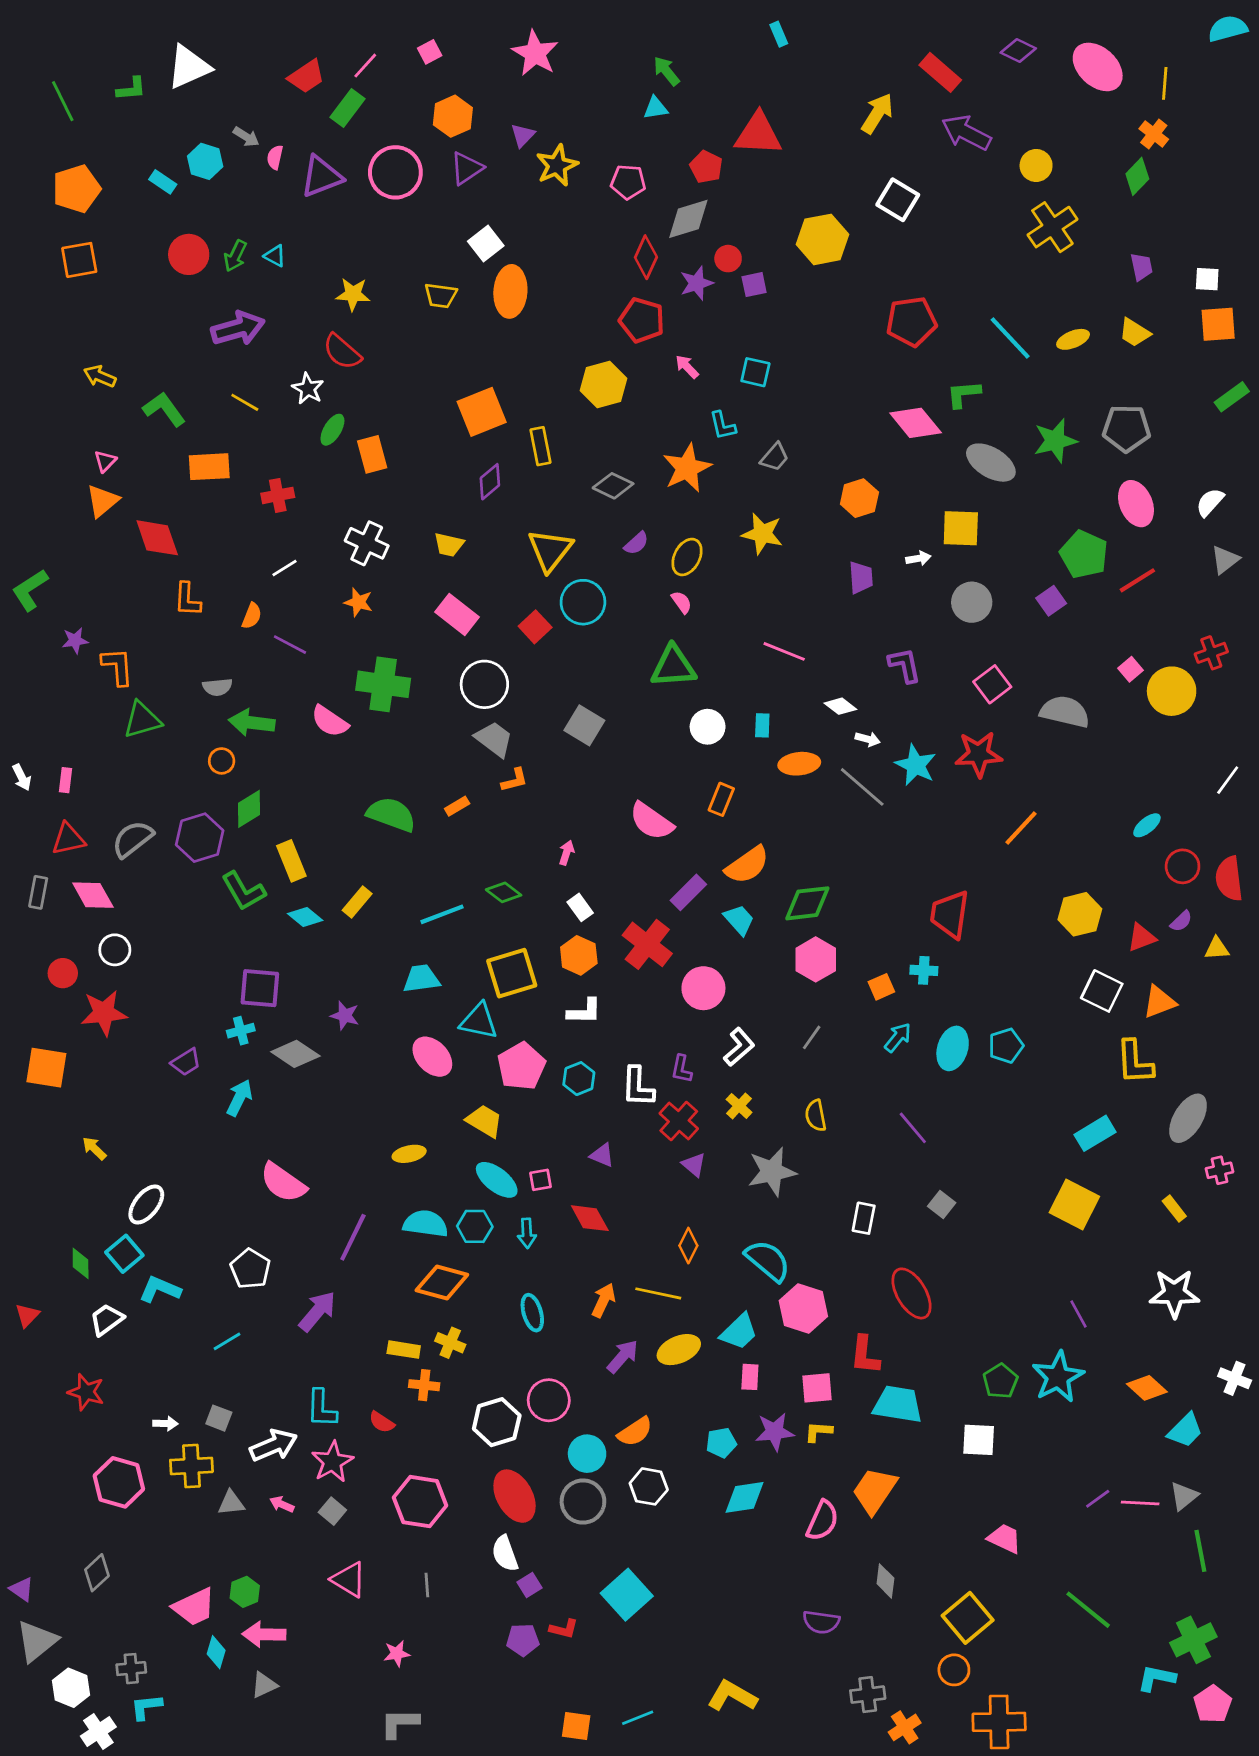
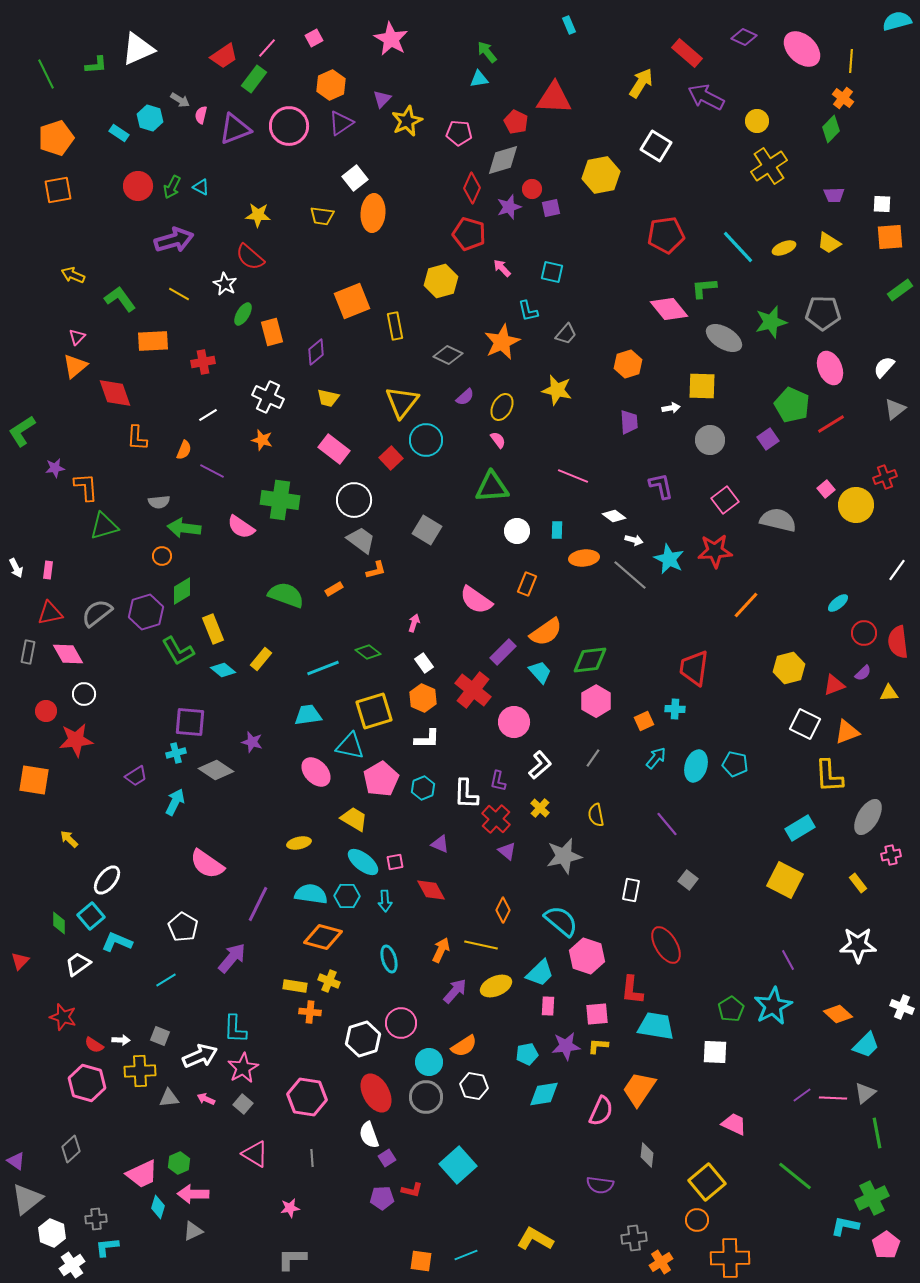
purple trapezoid: (1141, 267) -> (834, 195), turned 100
purple diamond: (490, 482) -> (316, 352), moved
cyan pentagon: (1006, 1046) -> (735, 764), turned 30
red semicircle: (382, 1422) -> (94, 1045), moved

